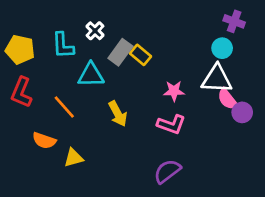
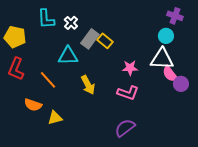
cyan L-shape: (63, 45) -> (46, 19), moved

